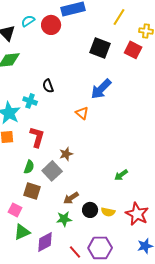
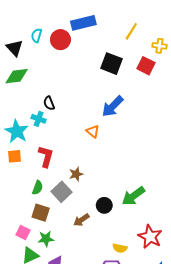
cyan semicircle: (28, 21) -> (36, 35), turned -40
black semicircle: (48, 86) -> (49, 103), moved
green arrow: (121, 175) -> (133, 196), size x1.6
black circle: (90, 210) -> (104, 205), moved
yellow semicircle: (108, 212) -> (120, 248), moved
green star: (64, 219) -> (46, 239), moved

